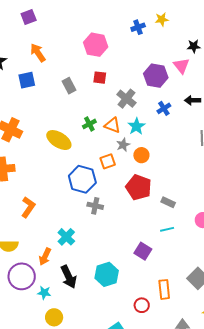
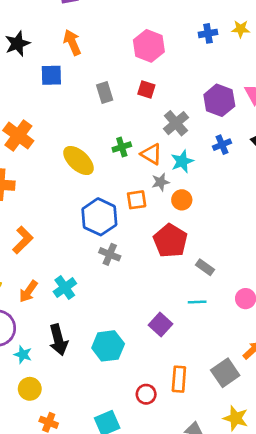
orange arrow: (45, 257) -> (28, 291), moved

